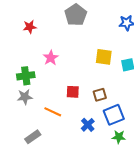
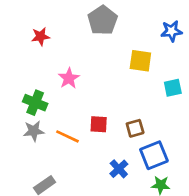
yellow square: (104, 57) -> (140, 61), moved
green cross: (26, 76) -> (35, 103), turned 30
orange line: (53, 112) -> (68, 136), moved

